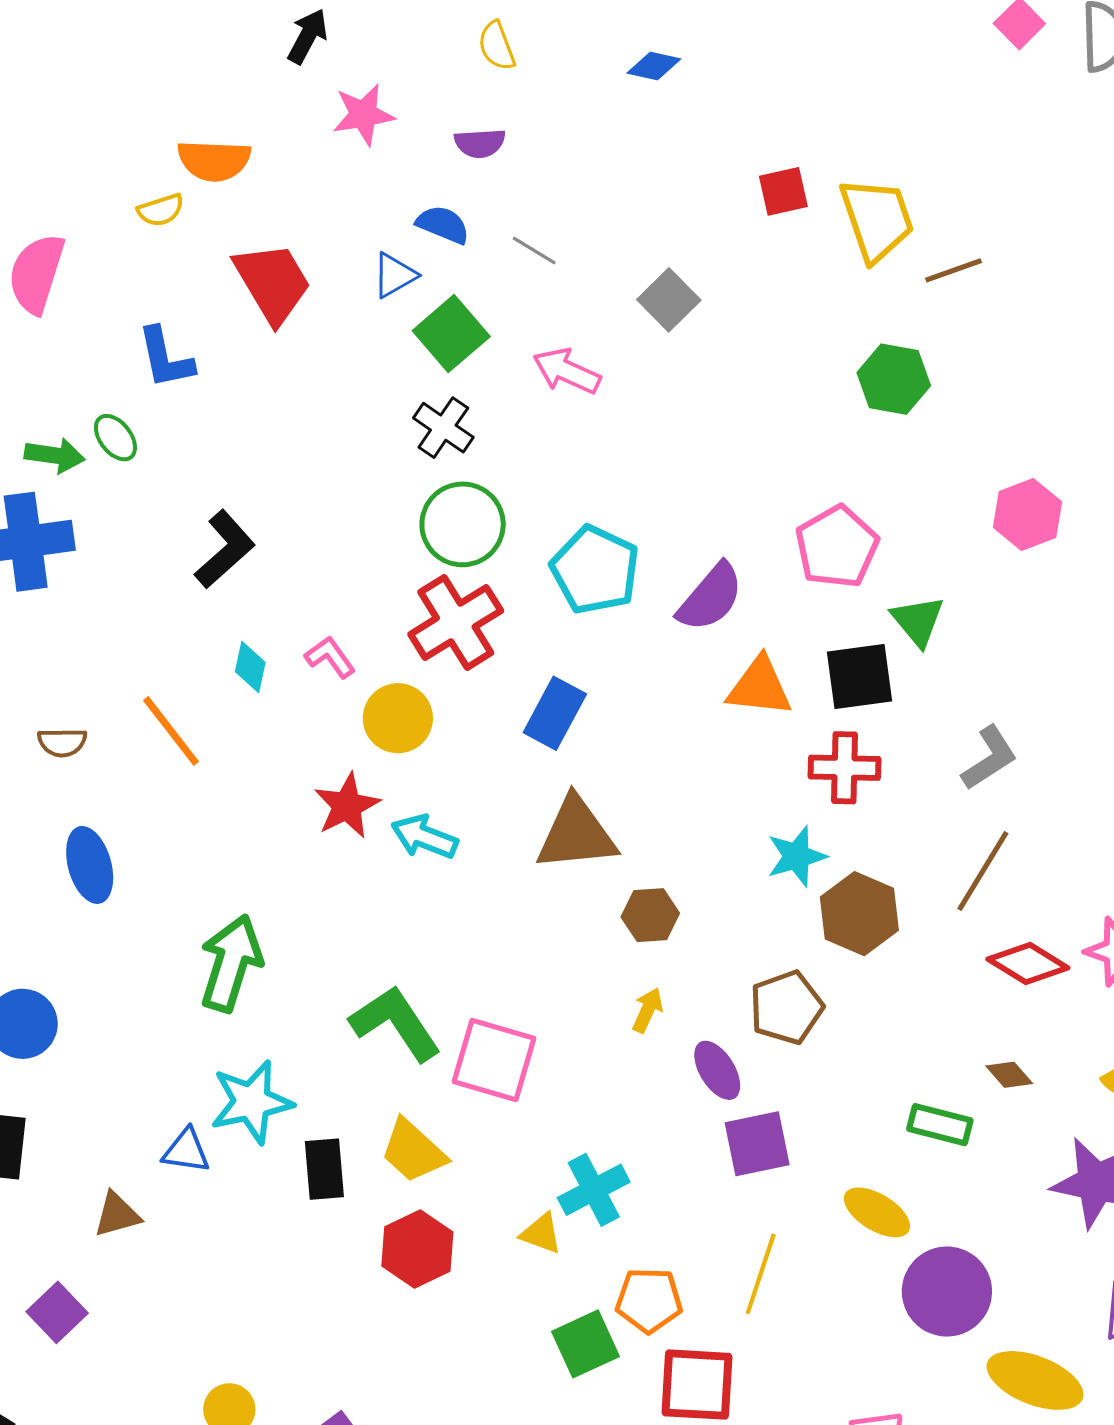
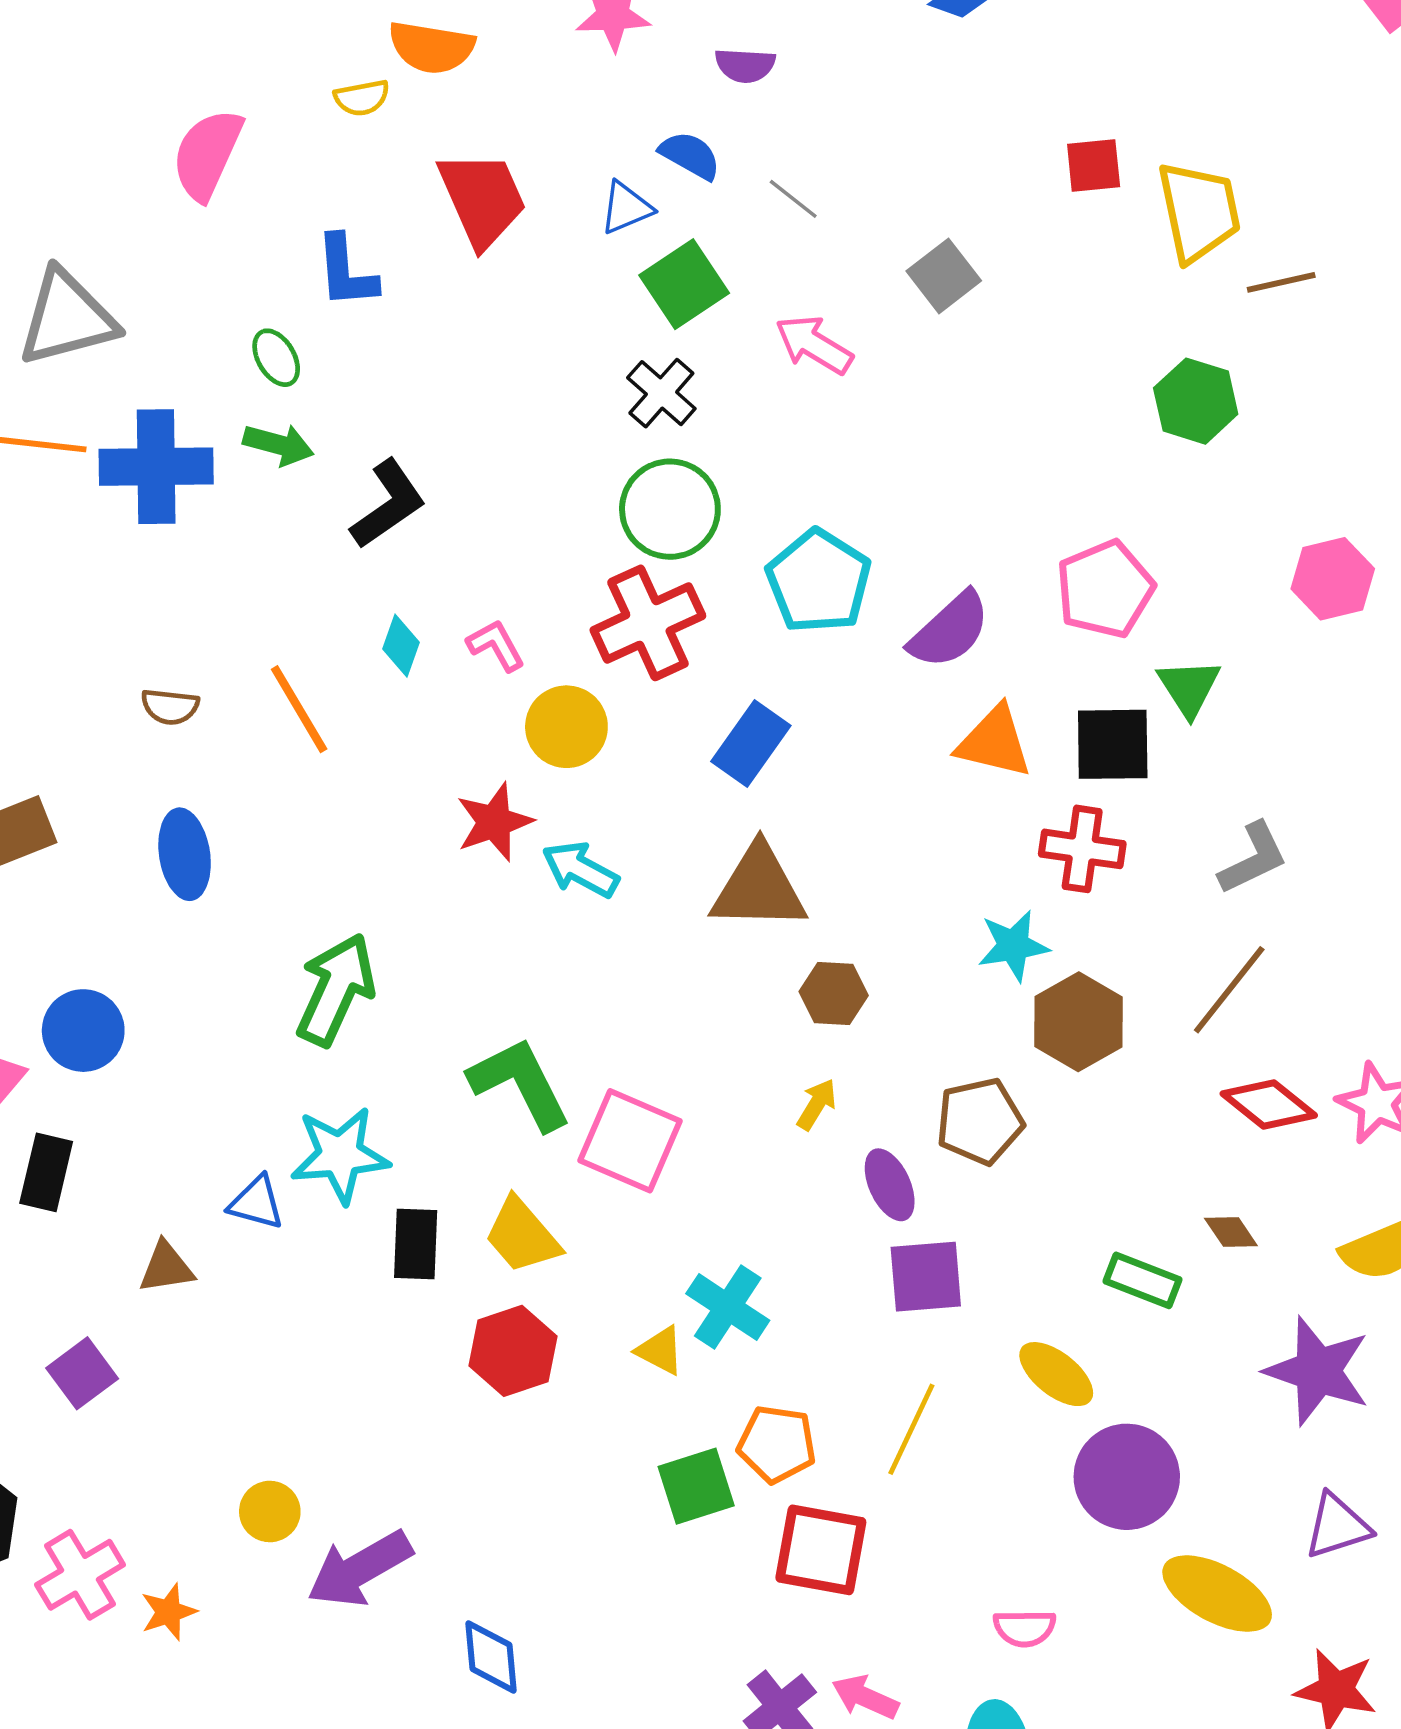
green arrow: (55, 455) -> (278, 445), moved
cyan cross: (594, 1190) -> (728, 1307), turned -36

